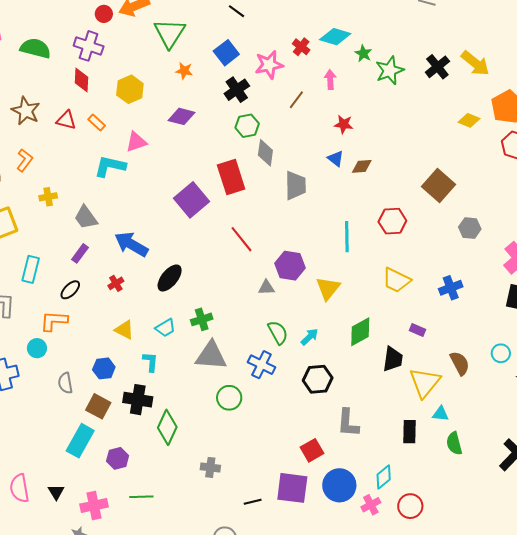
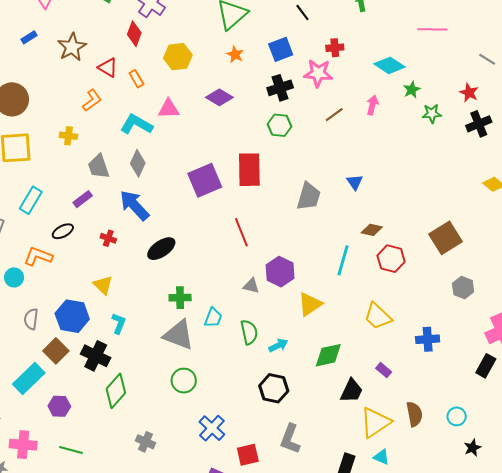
red cross: (301, 47) -> (335, 48), moved, turned 30
green star: (390, 70) -> (432, 114), size x0.7
red star: (344, 124) -> (469, 93), moved
gray diamond: (265, 153) -> (138, 163), moved
orange L-shape: (25, 160) -> (92, 100), moved
brown diamond: (362, 166) -> (372, 230), moved
red cross: (116, 283) -> (108, 238), turned 35
cyan trapezoid: (165, 328) -> (213, 318), moved, turned -55
blue cross: (261, 365) -> (212, 428), moved
blue hexagon: (104, 368) -> (72, 316), size x1.5

